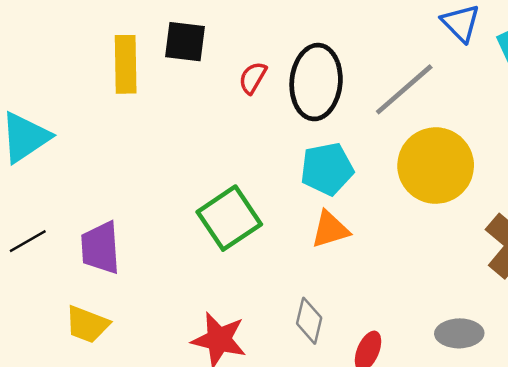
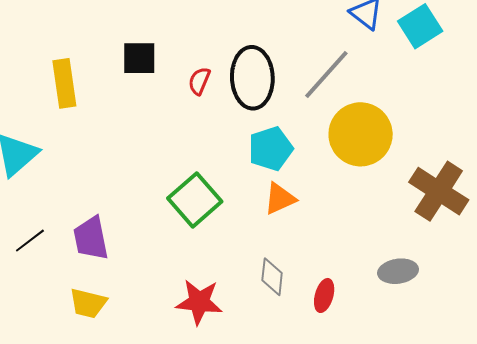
yellow rectangle: (126, 64) -> (64, 83), moved

